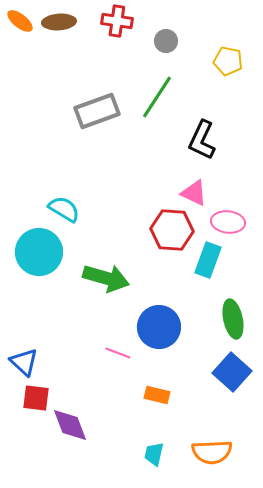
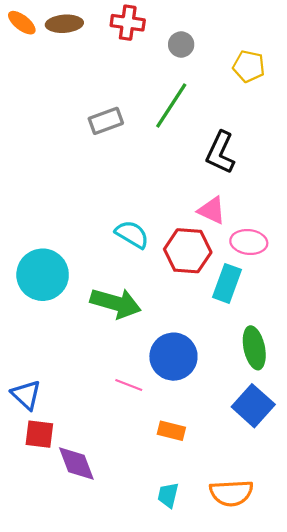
gray rectangle: (97, 111) -> (106, 121), size x0.7
cyan semicircle: (64, 209) -> (132, 234), moved

